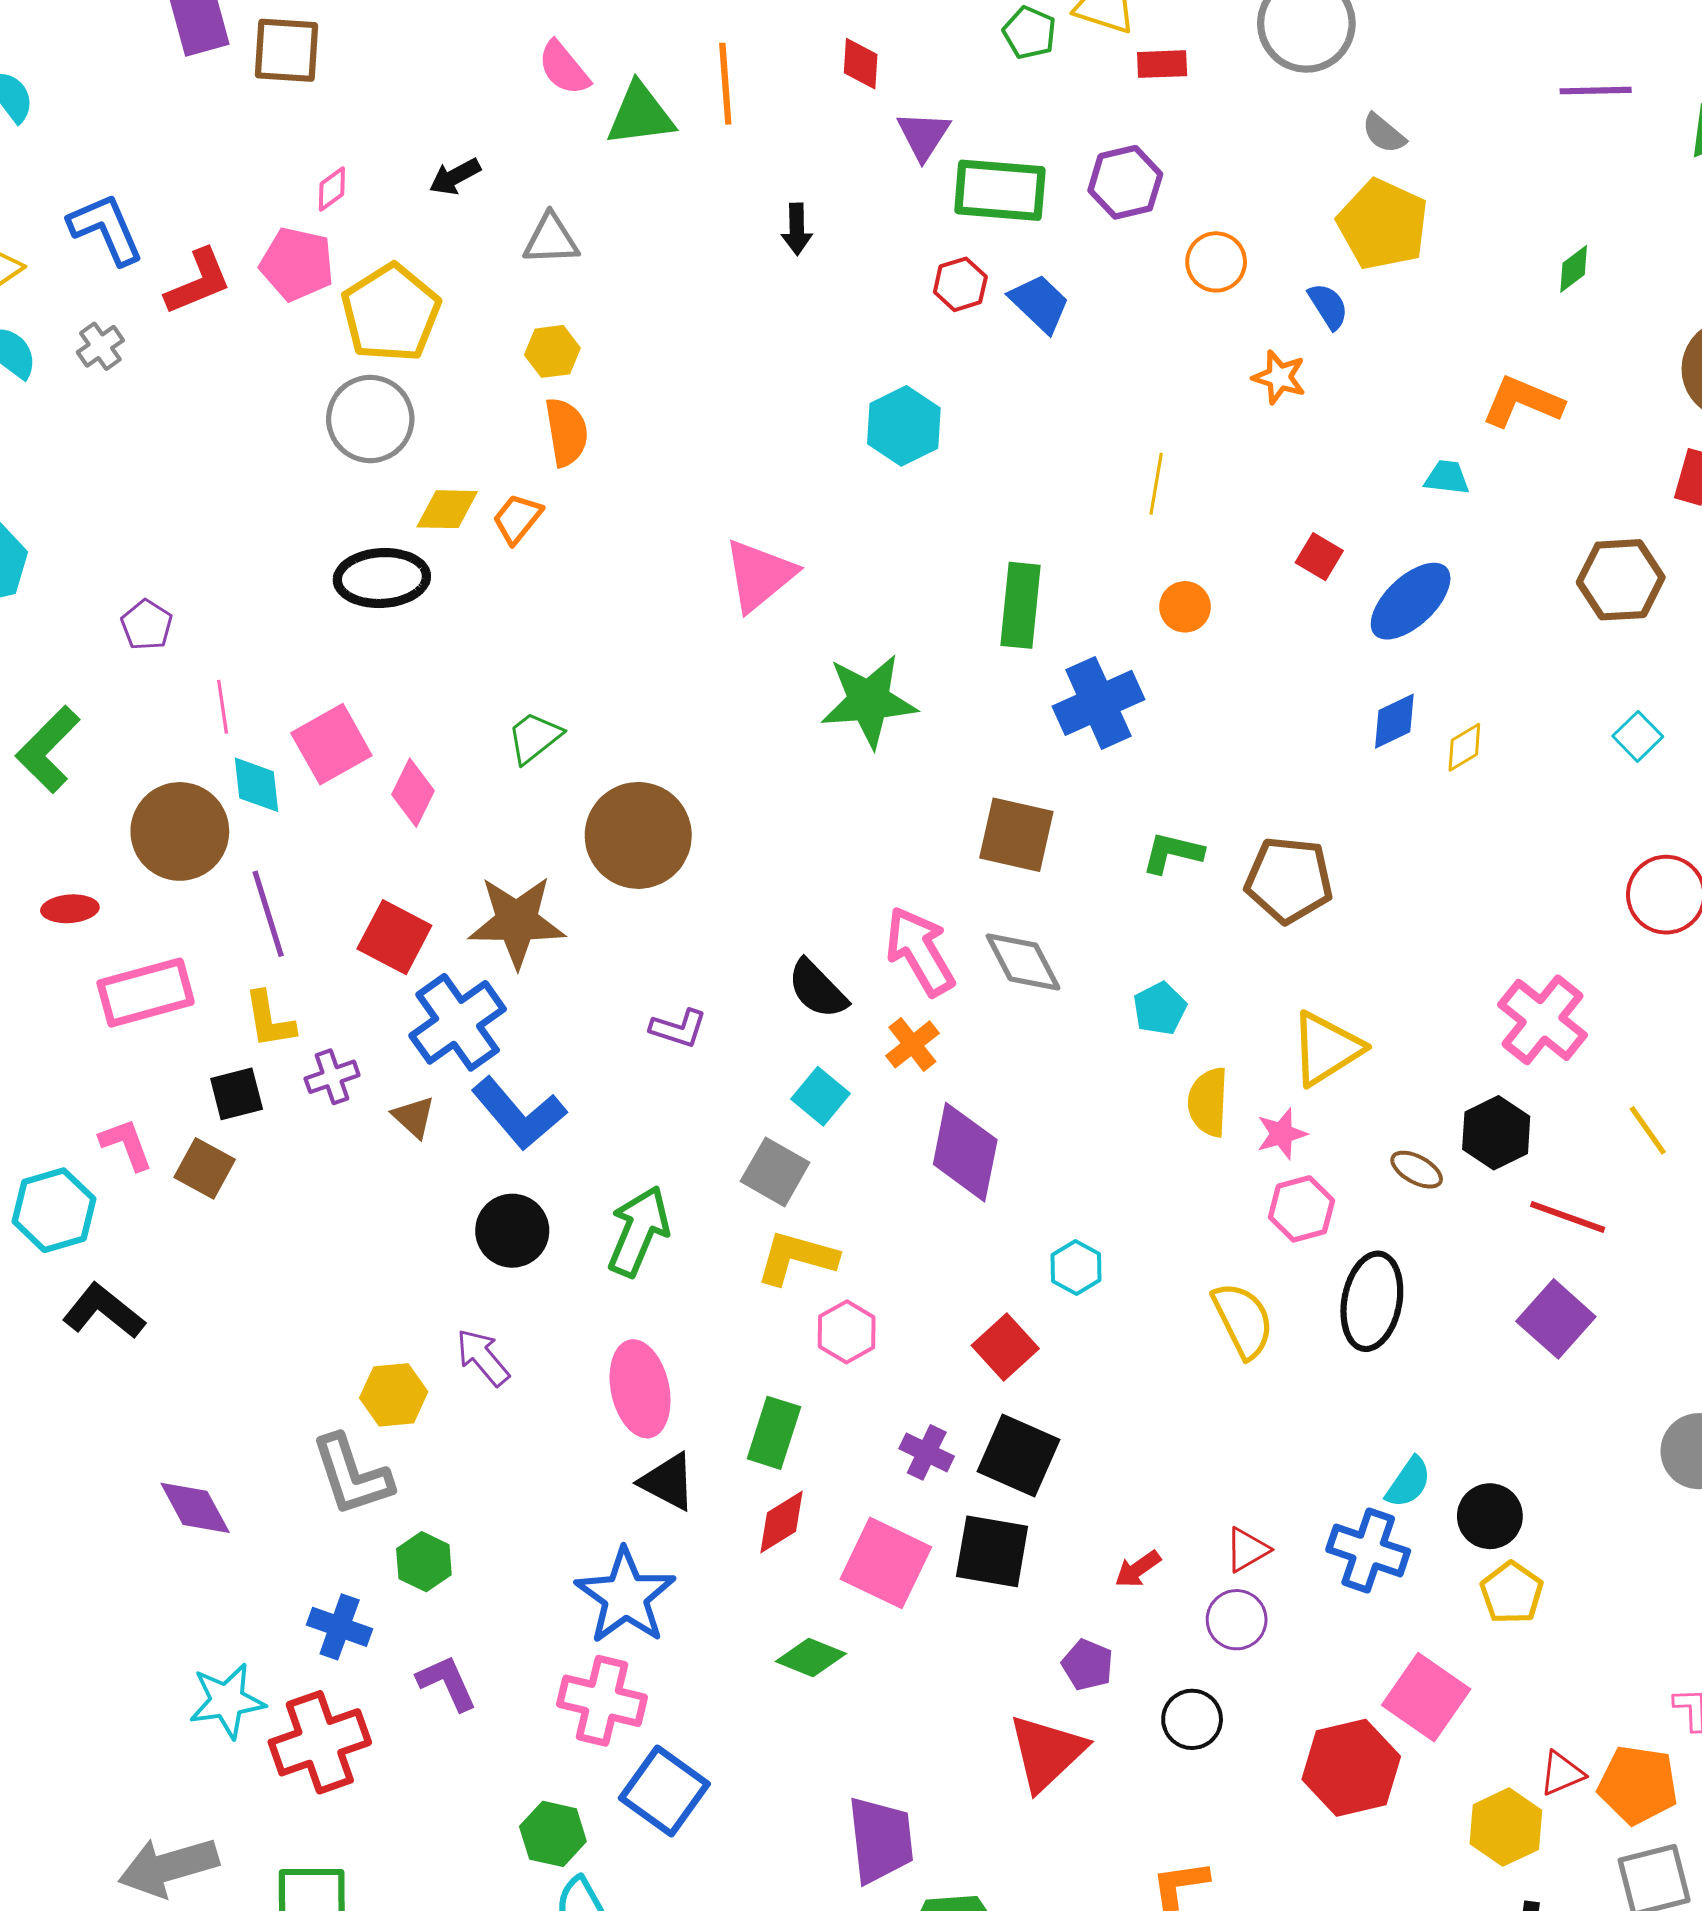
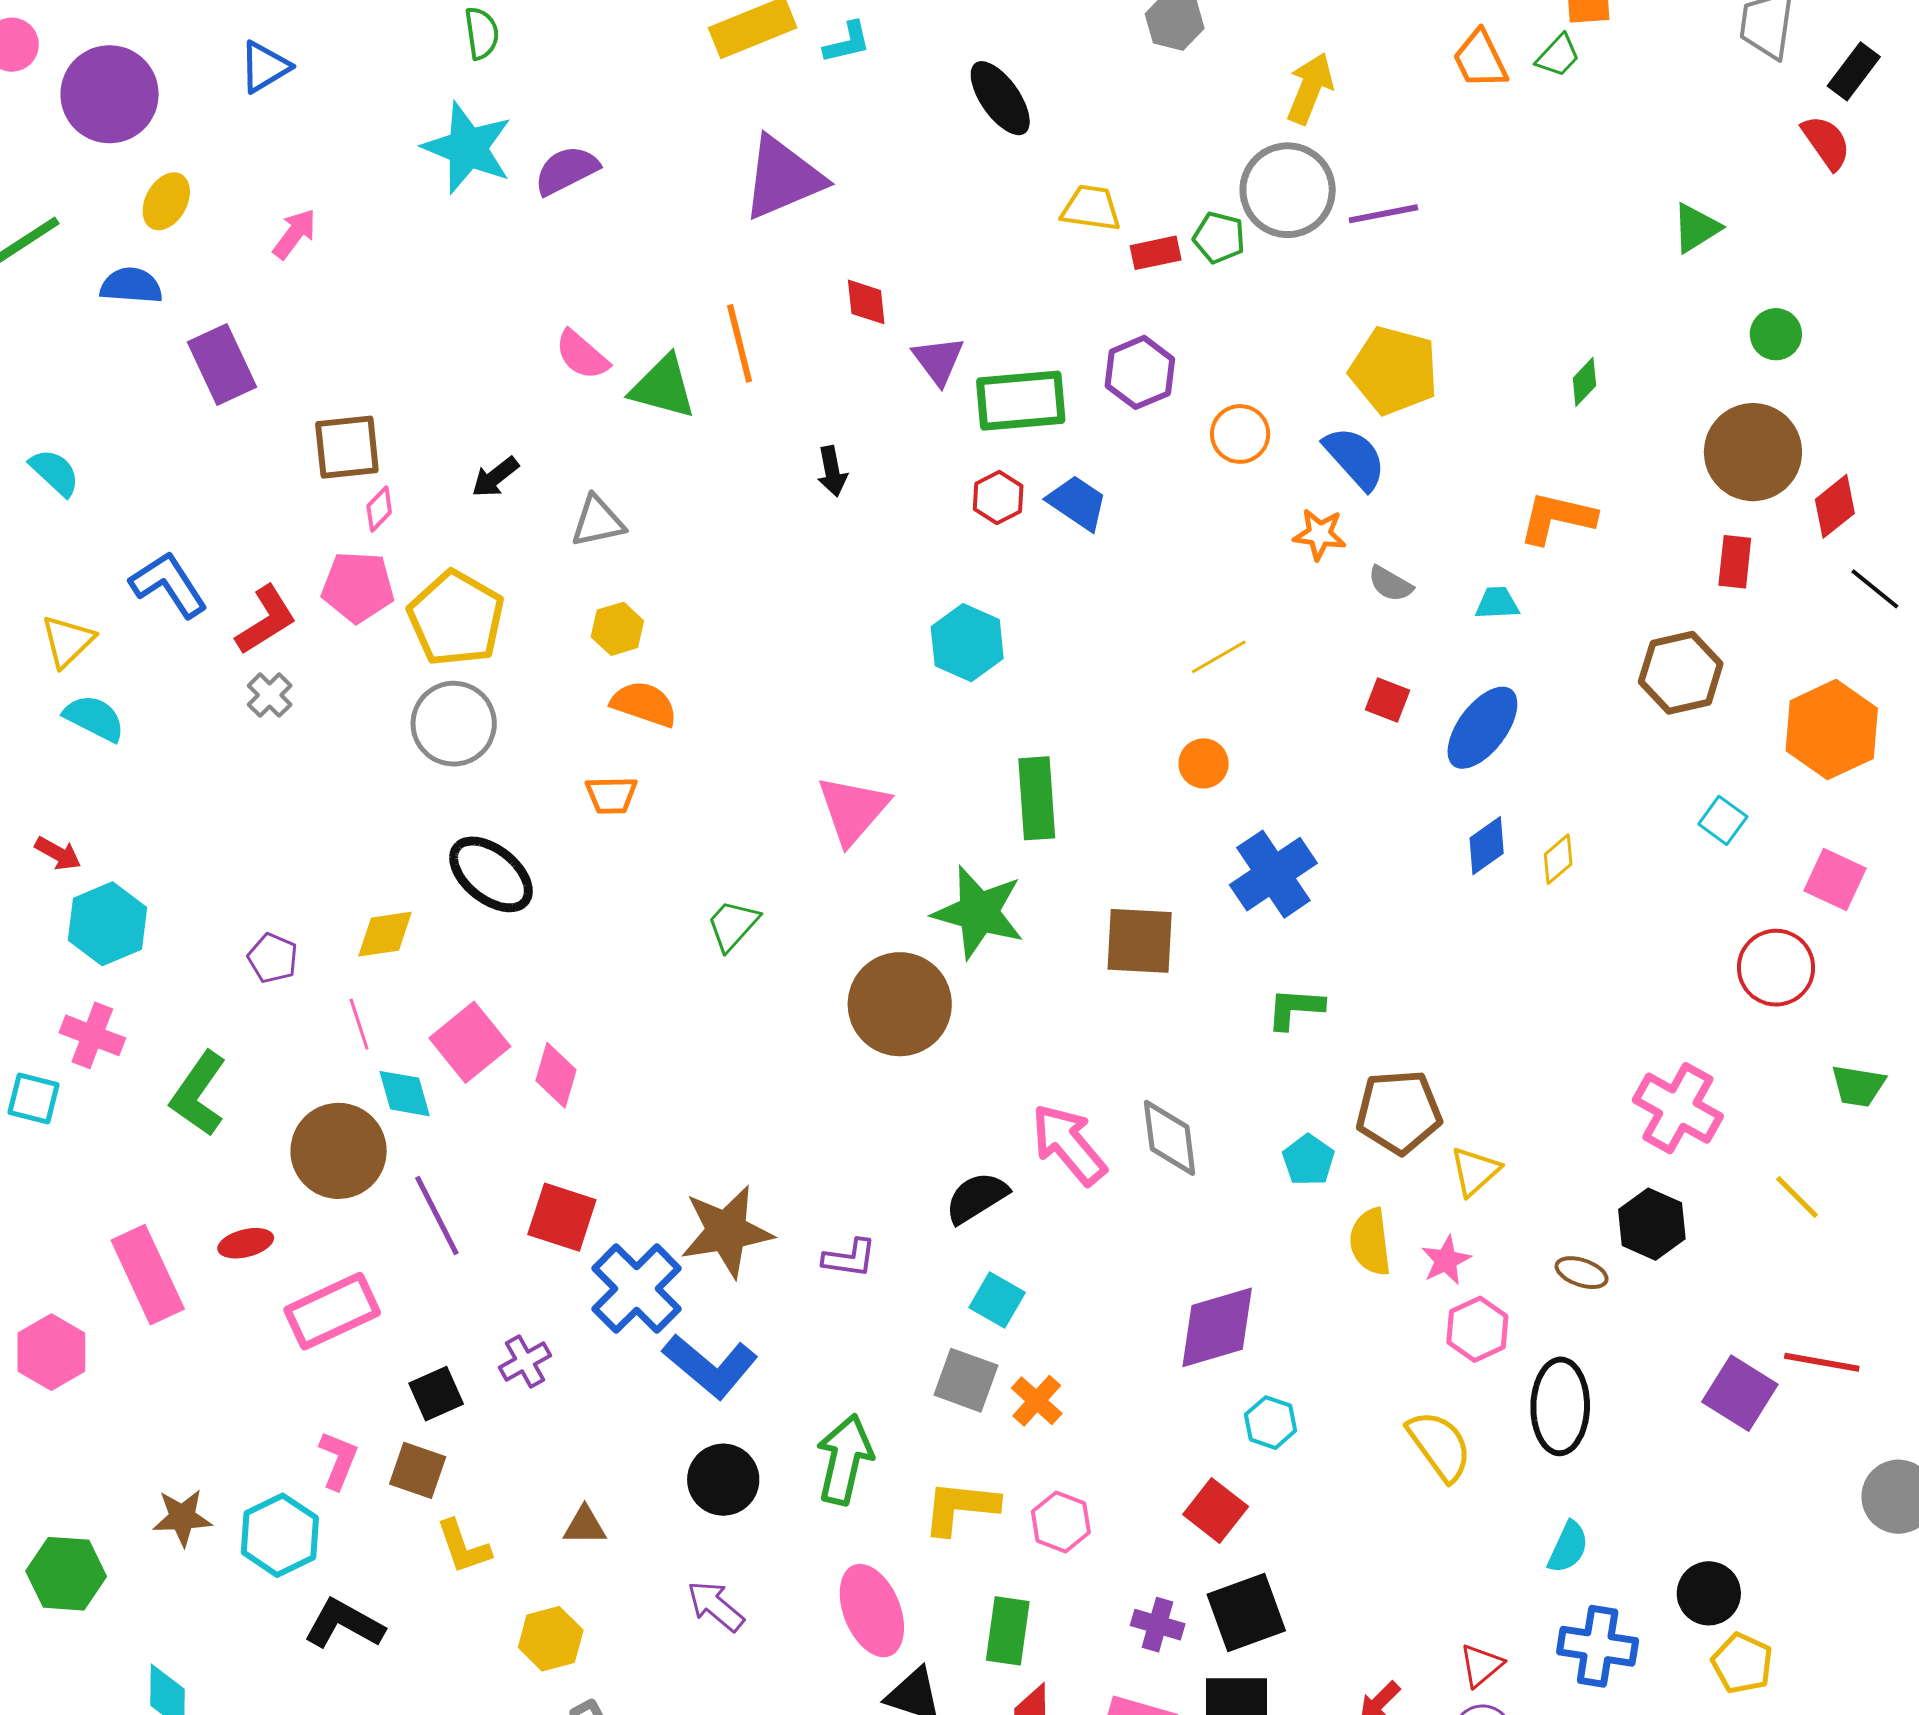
green pentagon: (1030, 33) -> (1219, 238), moved
brown square: (286, 50) -> (347, 447), moved
purple line: (1596, 91) -> (1383, 214), moved
green triangle: (640, 115) -> (663, 387), turned 32
gray semicircle: (1384, 133) -> (1390, 584), moved
blue semicircle: (1328, 306) -> (1355, 458), size x1.5
gray cross: (100, 346) -> (270, 695), moved
orange semicircle: (566, 432) -> (644, 704), turned -52
yellow line: (1156, 484) -> (1219, 657), turned 60
yellow diamond: (447, 509) -> (385, 934), moved
orange trapezoid: (517, 519) -> (611, 795), turned -120
black ellipse: (382, 578) -> (491, 874), turned 52
green rectangle: (1020, 605) -> (1037, 798), moved
orange circle: (1185, 607) -> (1204, 763), moved
green star: (869, 701) -> (979, 912), turned 30
blue cross: (1098, 703) -> (1273, 874), moved
green trapezoid: (534, 737) -> (733, 925), moved
brown circle: (638, 835) -> (900, 1004), moved
brown square: (1016, 835) -> (1140, 941), moved
brown pentagon: (1289, 880) -> (1399, 1112), moved
brown star: (517, 922) -> (727, 1231), moved
gray diamond: (1023, 962) -> (1170, 1138), turned 30
black semicircle: (817, 989) -> (977, 1198), turned 112
yellow L-shape: (269, 1020) -> (463, 1547), moved
orange cross: (912, 1044) -> (1037, 1401), moved
yellow triangle: (1326, 1049) -> (1475, 1171), size x0.7
brown triangle: (414, 1117) -> (585, 1526), moved, turned -33
pink L-shape: (126, 1144) -> (338, 1460), turned 52
purple diamond: (965, 1152) -> (1217, 1327), moved, turned 72
red line: (1568, 1217) -> (1822, 1362), moved
yellow L-shape: (797, 1258) -> (960, 1507), moved
yellow hexagon: (394, 1395) -> (551, 1639), moved
black square: (1018, 1456) -> (1246, 1612), turned -34
cyan semicircle: (1408, 1482) -> (1568, 1547), moved

